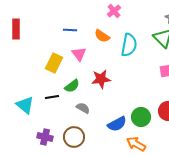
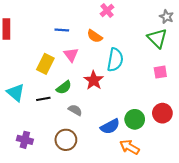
cyan semicircle: (129, 45) -> (115, 60), moved
red star: (101, 79) -> (94, 80), turned -30
cyan triangle: (25, 105) -> (16, 93), moved
purple cross: (45, 137) -> (25, 140), moved

